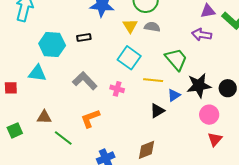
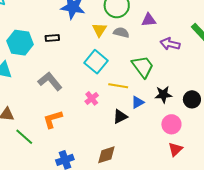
purple triangle: (208, 11) -> (149, 20), moved
black star: (199, 86) -> (163, 95), size x0.7
pink cross: (117, 89) -> (92, 98), moved, turned 32

